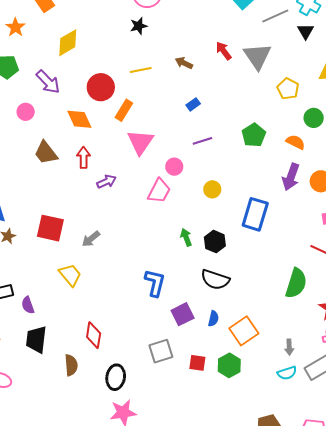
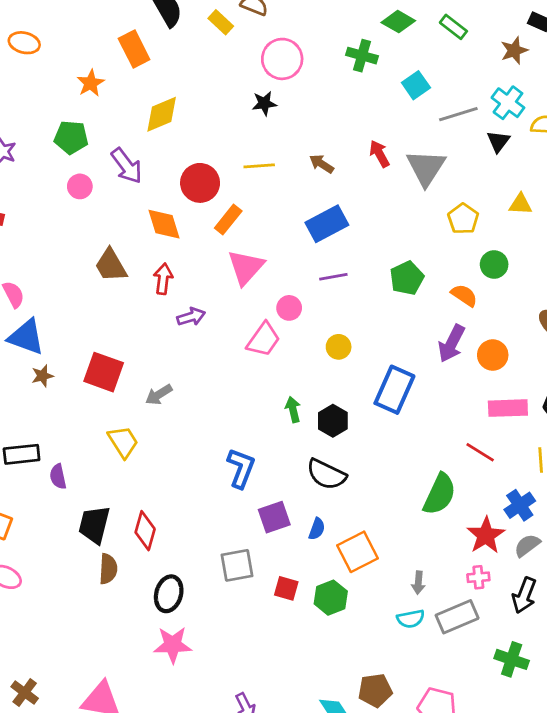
blue rectangle: (193, 104) -> (327, 224), size x2.0
pink circle: (26, 112) -> (80, 186), moved
black trapezoid: (36, 340) -> (94, 525), moved

